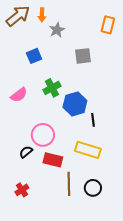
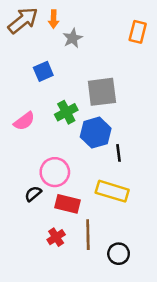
gray square: (83, 56) -> (102, 92), moved, size x1.4
black circle: (93, 188) -> (119, 254), moved
red cross: (22, 190) -> (56, 237), moved

